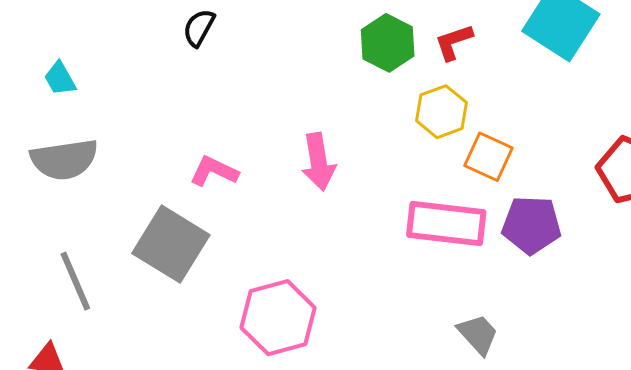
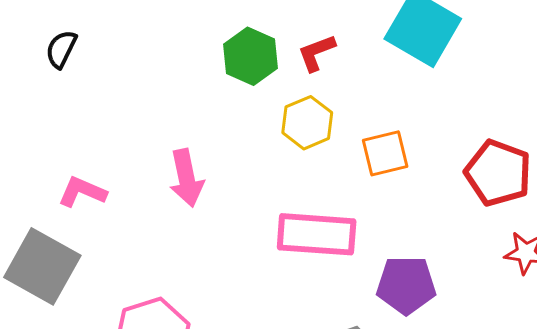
orange square: (488, 157) -> (385, 153), moved, turned -36
purple pentagon: (531, 225) -> (406, 285), moved

